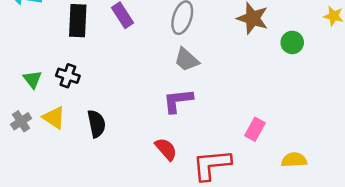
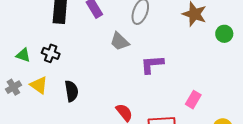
gray trapezoid: (187, 60) -> (120, 41), moved
green triangle: (32, 79) -> (23, 55), turned -35
purple L-shape: (178, 101) -> (152, 64), moved

